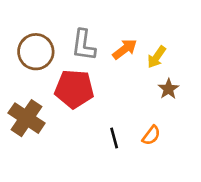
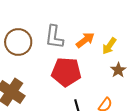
red pentagon: (74, 89) -> (66, 72), moved

